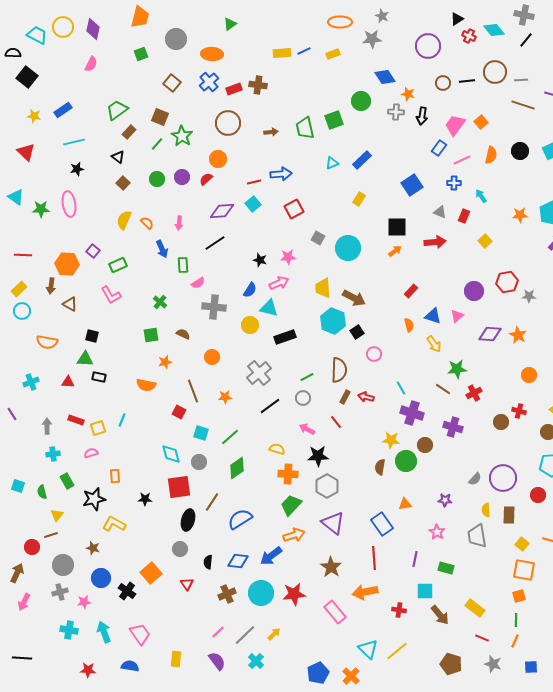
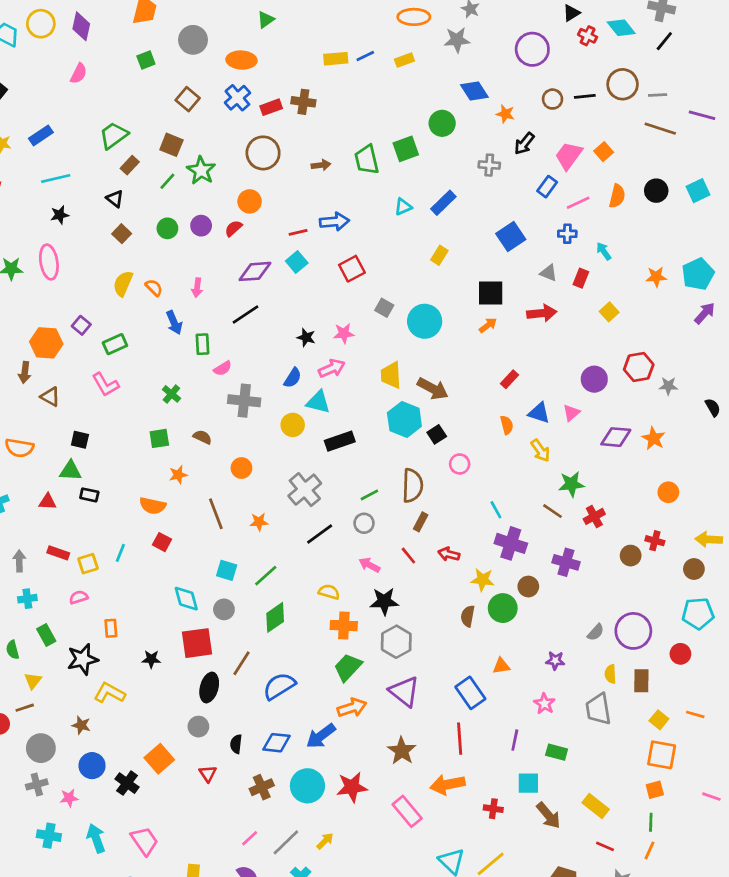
gray cross: (396, 112) -> (489, 165), moved
black arrow: (422, 116) -> (524, 144), turned 30
red arrow: (366, 397) -> (449, 554), moved
red square: (179, 412) -> (162, 542), moved

